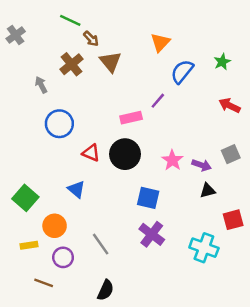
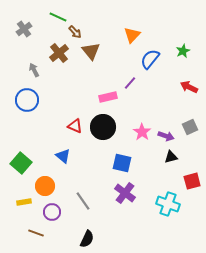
gray cross: (16, 35) -> (24, 29), moved
blue circle: (59, 124) -> (27, 100), moved

